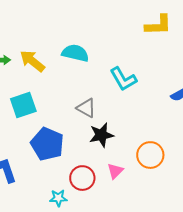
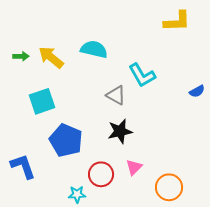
gray triangle: (86, 108) -> (116, 95), moved
orange circle: (150, 155) -> (169, 187), moved

